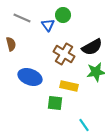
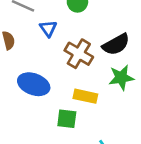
blue triangle: (48, 25) -> (48, 28), moved

